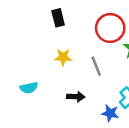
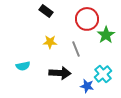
black rectangle: (58, 18) -> (46, 11), turned -40
black arrow: (76, 97) -> (60, 73), size x1.5

